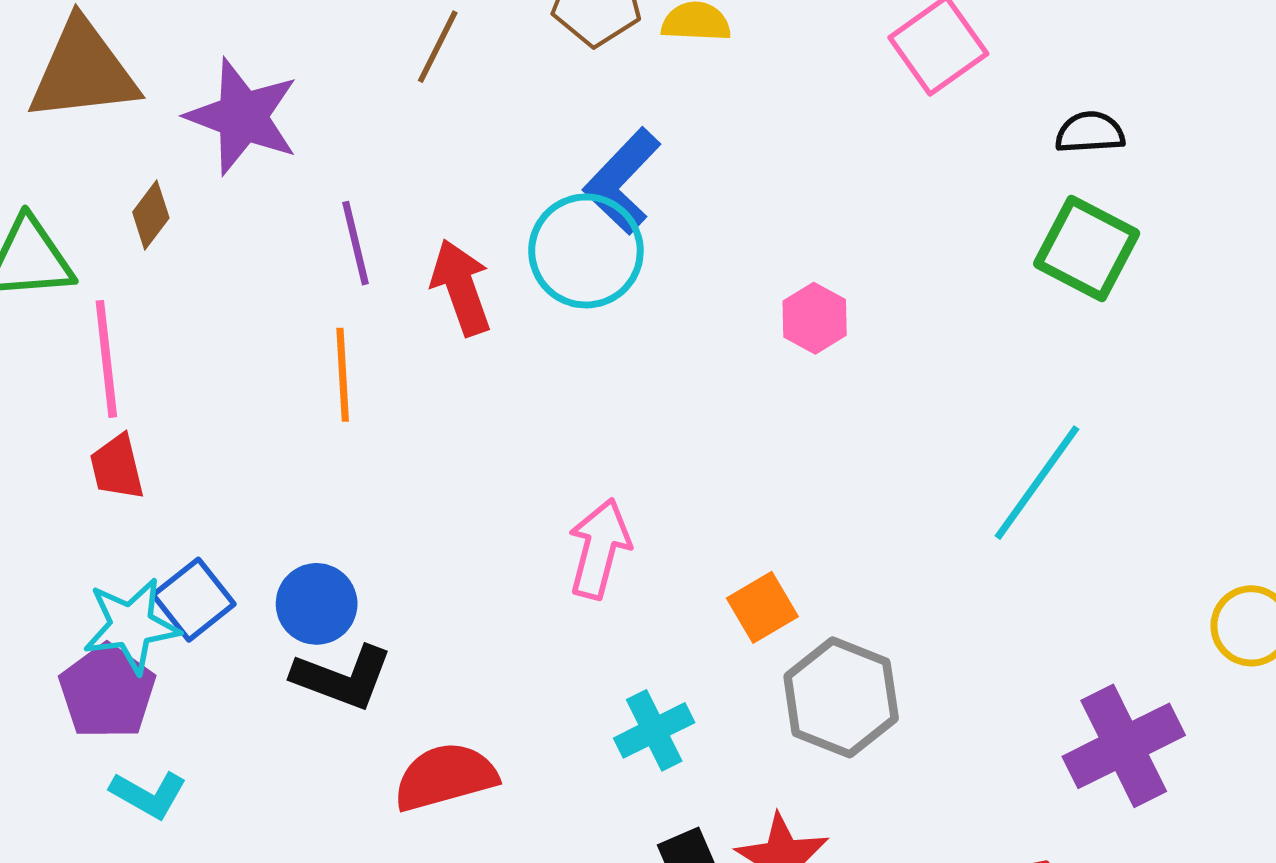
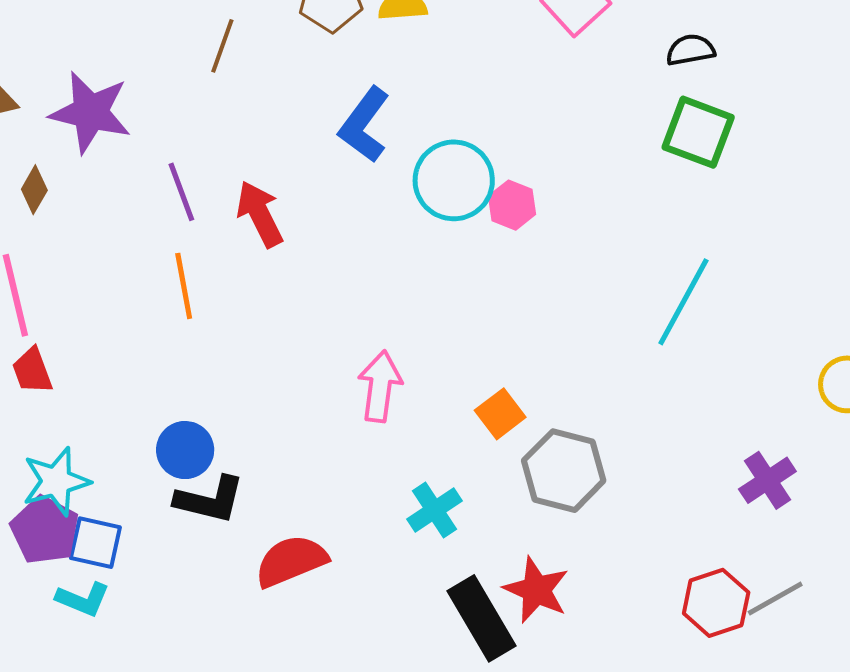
cyan circle: (586, 251) -> (454, 180), moved
blue square: (194, 600) -> (95, 543), moved, turned -32
purple cross: (1124, 746) -> (767, 480), size x0.7

